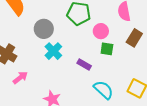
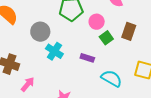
brown rectangle: (134, 38) -> (129, 31), moved
green square: (107, 49) -> (106, 38), turned -32

